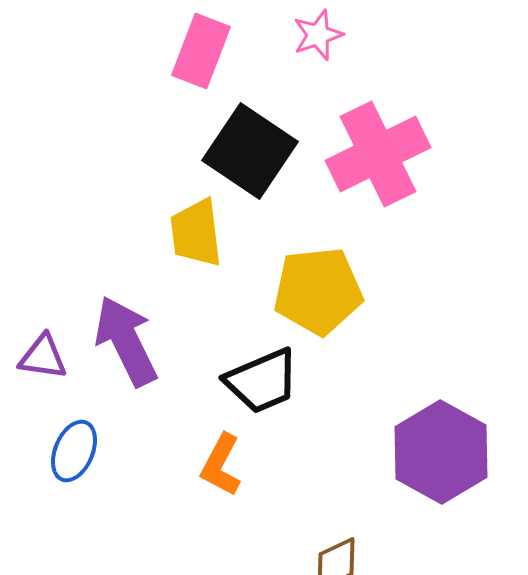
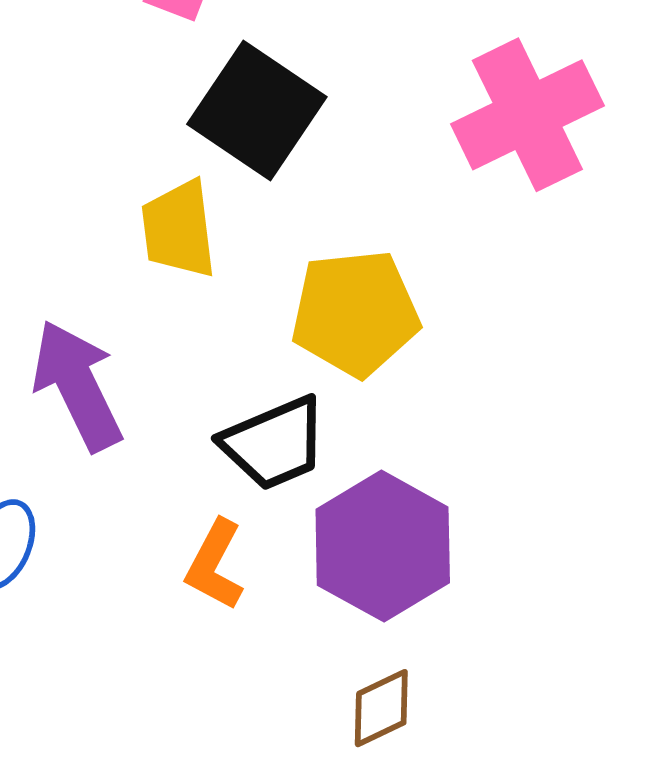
pink cross: (378, 154) -> (527, 115), moved
purple hexagon: (441, 452) -> (383, 546), moved

